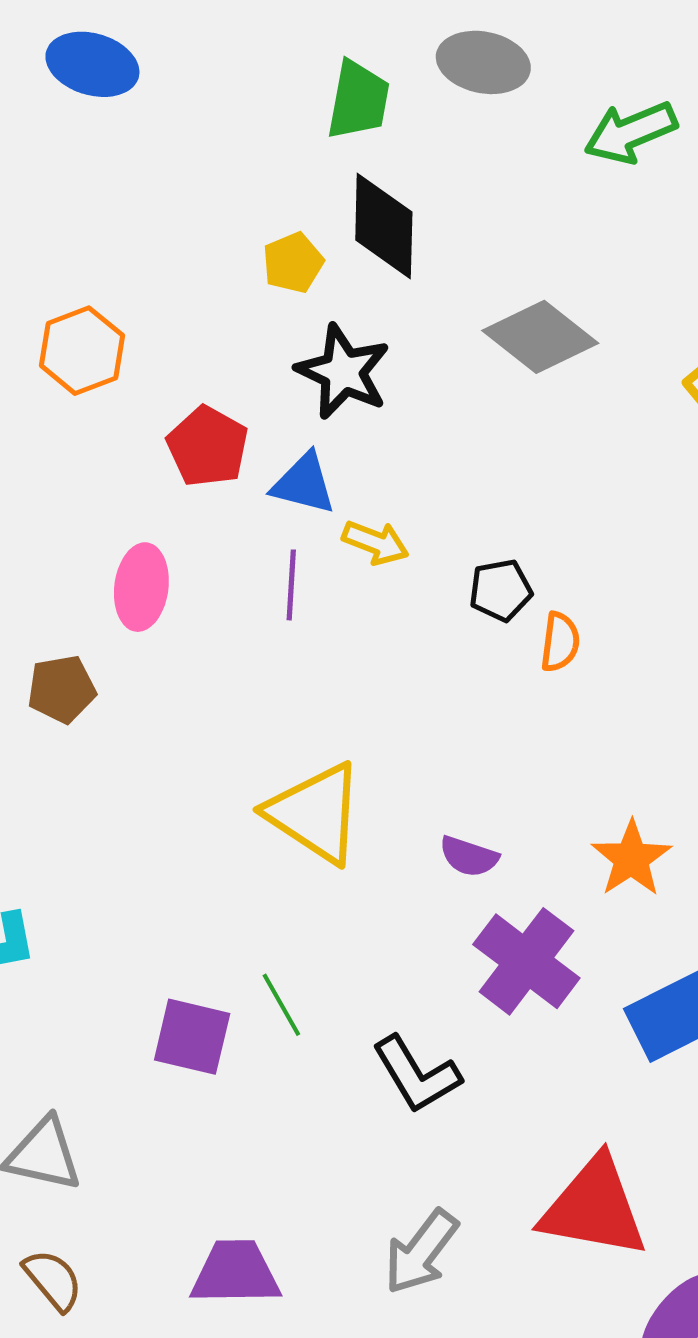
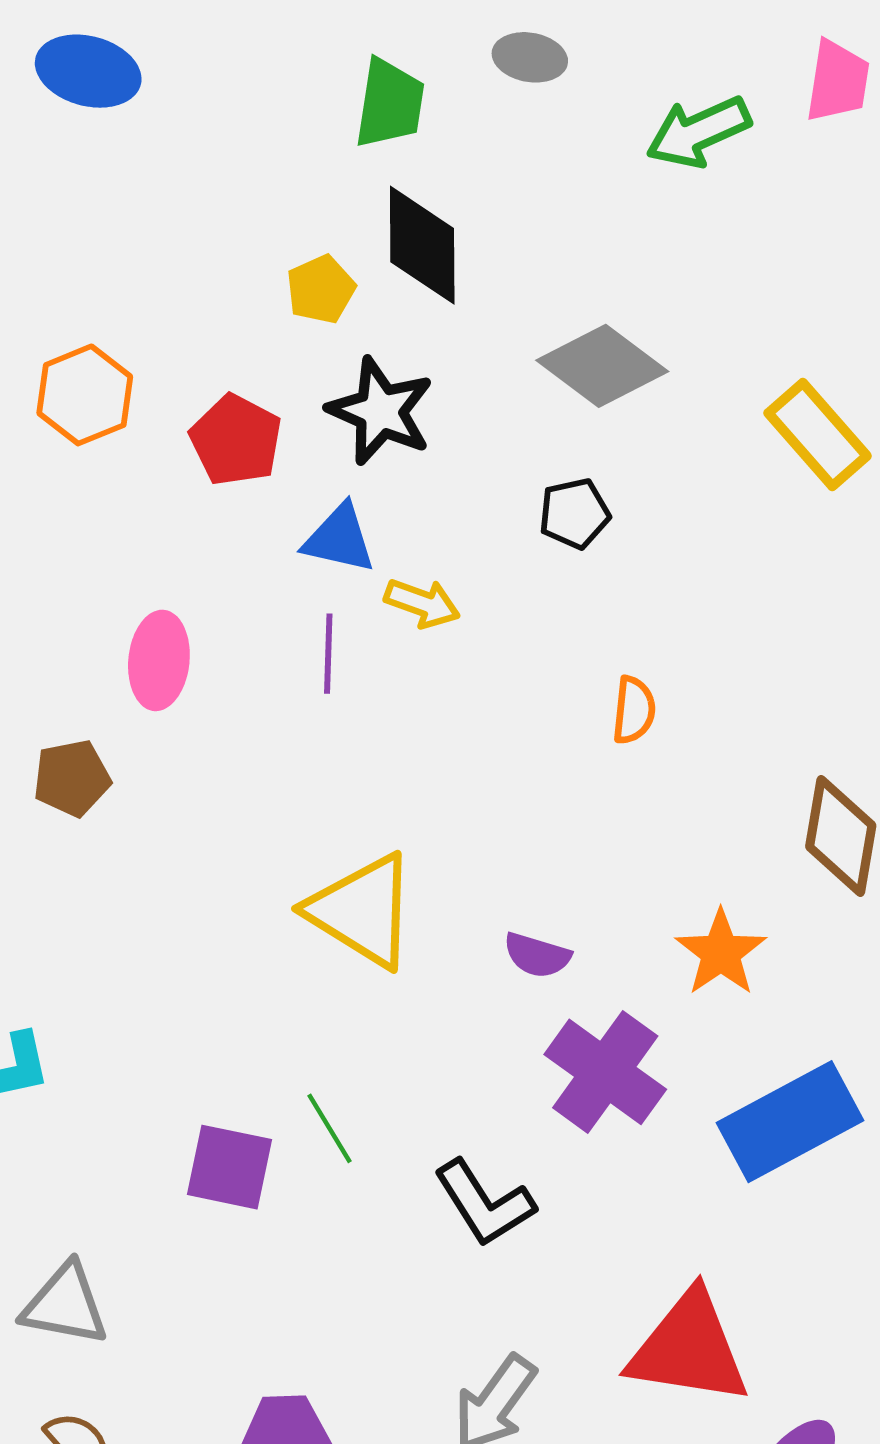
gray ellipse: (483, 62) -> (530, 57), size x0.7
red pentagon: (208, 447) -> (236, 440), moved
black pentagon: (501, 590) -> (574, 514), moved

